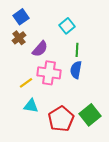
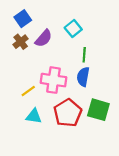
purple semicircle: (40, 49) -> (44, 38), moved
green square: (90, 115) -> (98, 110), moved, turned -35
red pentagon: (61, 119) -> (68, 113), moved

